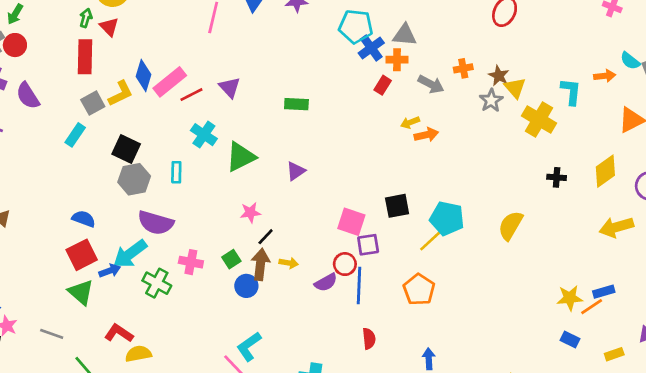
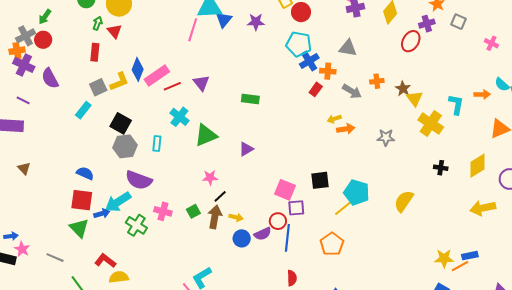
gray triangle: (405, 35) -> (348, 48), moved
red rectangle: (85, 57) -> (95, 52), size x0.7
gray star: (491, 100) -> (386, 137), moved, turned 30
red square: (82, 255) -> (82, 200), turned 30
blue circle: (246, 286) -> (242, 238), moved

